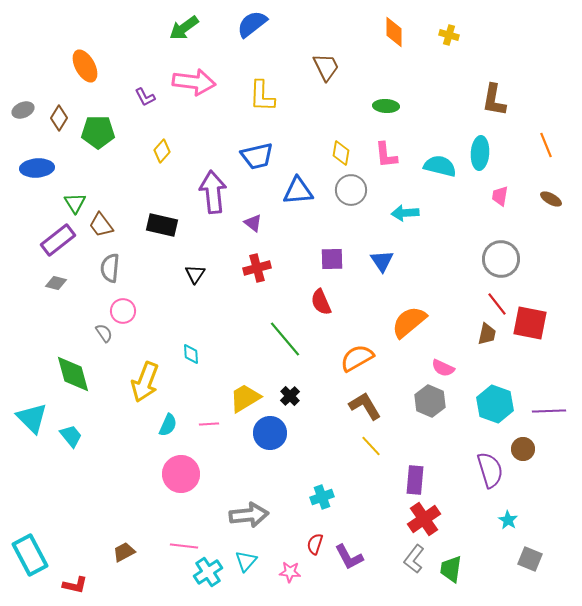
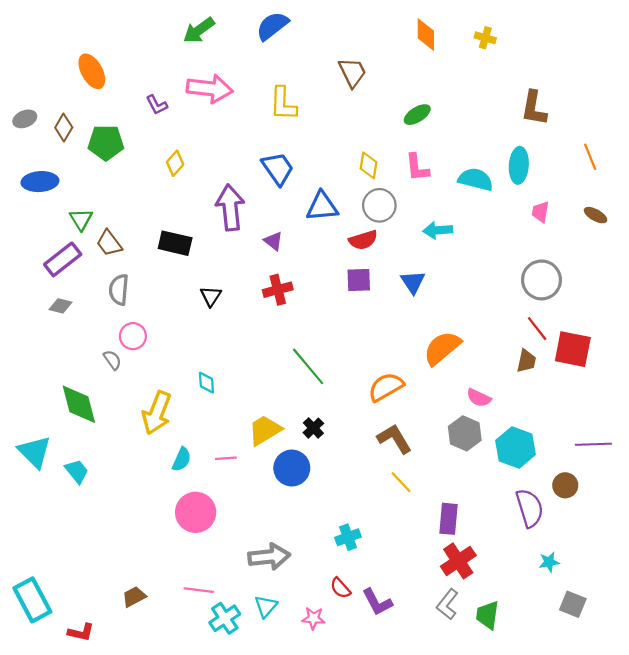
green ellipse: (386, 106) -> (417, 115), turned -35
blue trapezoid: (257, 156) -> (278, 169), turned -112
red semicircle: (321, 302) -> (363, 240), moved, turned -84
cyan hexagon: (495, 404) -> (516, 447), moved
cyan star: (508, 520) -> (549, 562), turned 30
red semicircle: (315, 544) -> (340, 588), turned -60

